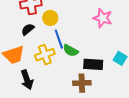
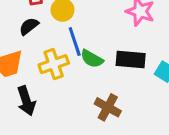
black rectangle: (93, 64) -> (131, 60), moved
brown cross: (82, 83) -> (108, 107), turned 30

